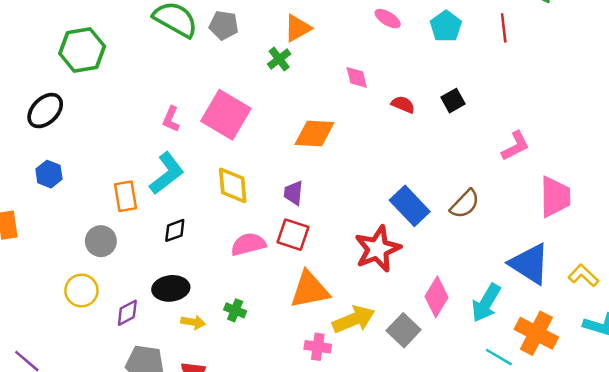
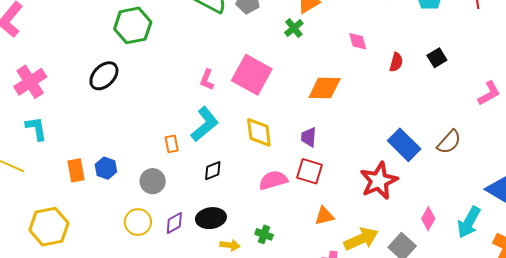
red semicircle: (403, 104) -> (396, 62), turned 84
blue hexagon: (49, 174) -> (106, 168), moved
orange rectangle: (126, 196) -> (172, 144), size x0.7
orange triangle: (310, 290) -> (324, 216), size x0.6
pink diamond: (437, 297) -> (428, 219), size x0.7
purple diamond: (127, 313) -> (174, 223), moved

